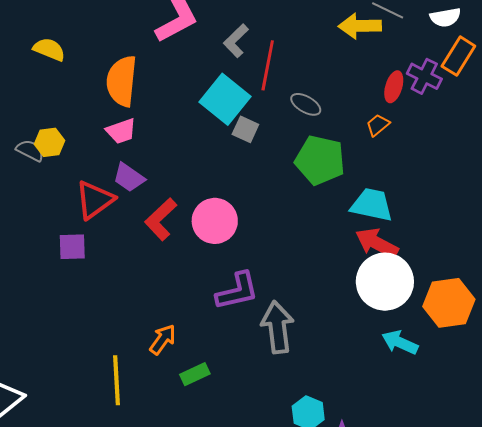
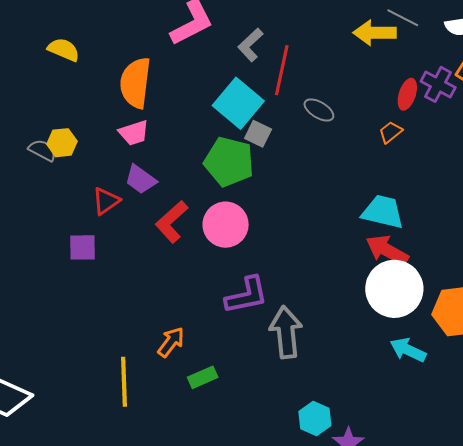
green pentagon: (320, 160) -> (229, 162), moved
red triangle: (95, 200) -> (106, 201), size x0.7

